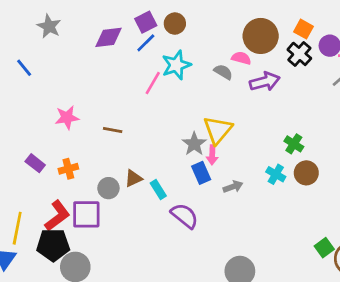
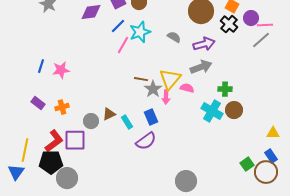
blue line: (146, 43) -> (118, 26), moved
pink semicircle: (241, 58) -> (187, 88), moved
blue line: (24, 68) -> (41, 66), moved, turned 56
brown line: (113, 130) -> (141, 79), moved
green cross: (294, 144) -> (225, 89), turned -32
blue rectangle: (201, 173) -> (151, 117), moved
cyan cross: (276, 174) -> (212, 111), size x1.5
gray arrow: (233, 187) -> (201, 67), moved, size x1.5
purple semicircle: (185, 216) -> (146, 141), turned 105

